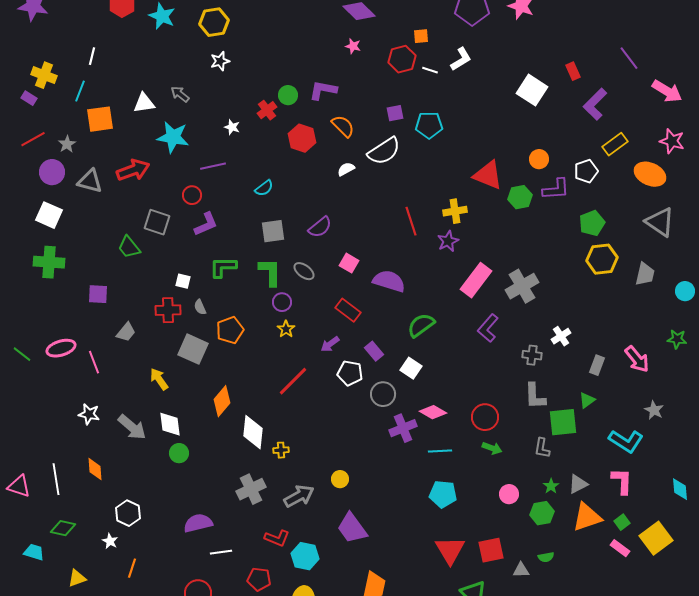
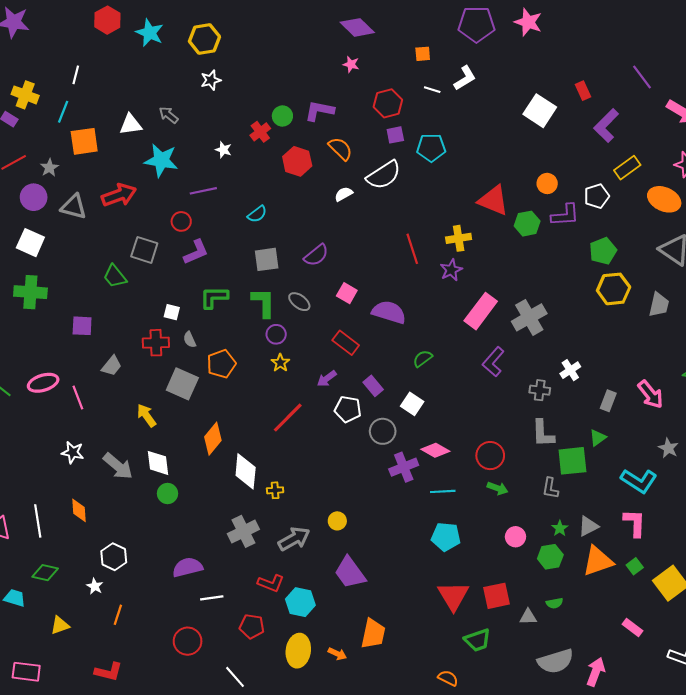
red hexagon: (402, 59) -> (388, 103), moved
green semicircle: (421, 325) -> (423, 359), size x0.7
pink rectangle: (620, 548) -> (633, 627), moved

